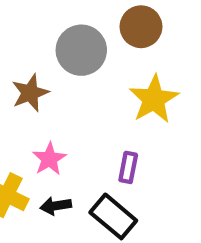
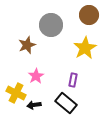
brown circle: (141, 27) -> (89, 15), moved
black arrow: (56, 206) -> (34, 105), moved

